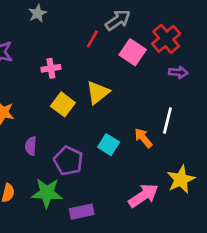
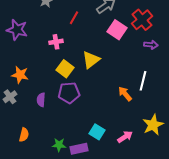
red line: (92, 39) -> (74, 18), moved
cyan square: (109, 145) -> (97, 132), moved
purple pentagon: (68, 161) -> (69, 93), moved, turned -30
green star: (47, 193) -> (59, 145), moved, size x0.6
pink arrow: (143, 196) -> (125, 137), size x0.7

